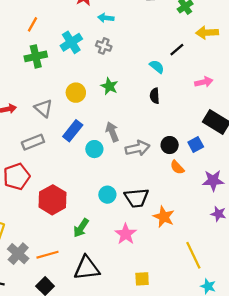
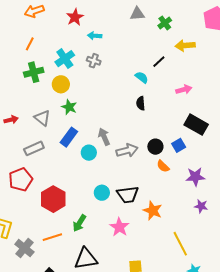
green star: (109, 86) -> (69, 107), moved
yellow circle: (76, 93) -> (61, 84), moved
orange line: (47, 255) -> (52, 237), moved

